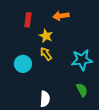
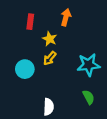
orange arrow: (61, 16) -> (66, 17), turned 112
yellow arrow: (46, 54) -> (50, 58), turned -104

